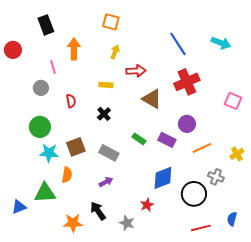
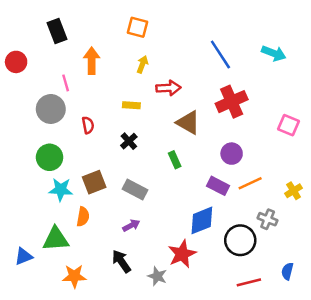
gray circle: (41, 88) -> (51, 109), size x1.5
green rectangle: (139, 139) -> (175, 160), moved, turned 32
purple rectangle: (167, 140) -> (218, 186), moved
red star: (147, 205) -> (182, 254), size x1.6
orange star: (73, 223) -> (74, 276), moved

